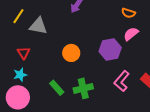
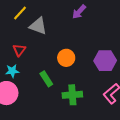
green rectangle: (57, 88) -> (46, 79), moved

